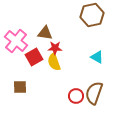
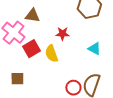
brown triangle: (45, 33) -> (32, 16), moved
red star: (55, 48) -> (62, 34), moved

